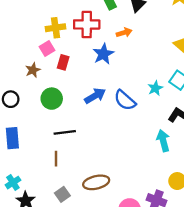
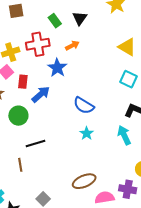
cyan star: (155, 88) -> (87, 133), moved
blue arrow: (95, 96) -> (41, 94), moved
brown line: (56, 159) -> (20, 165), moved
brown ellipse: (96, 182) -> (84, 181), moved

